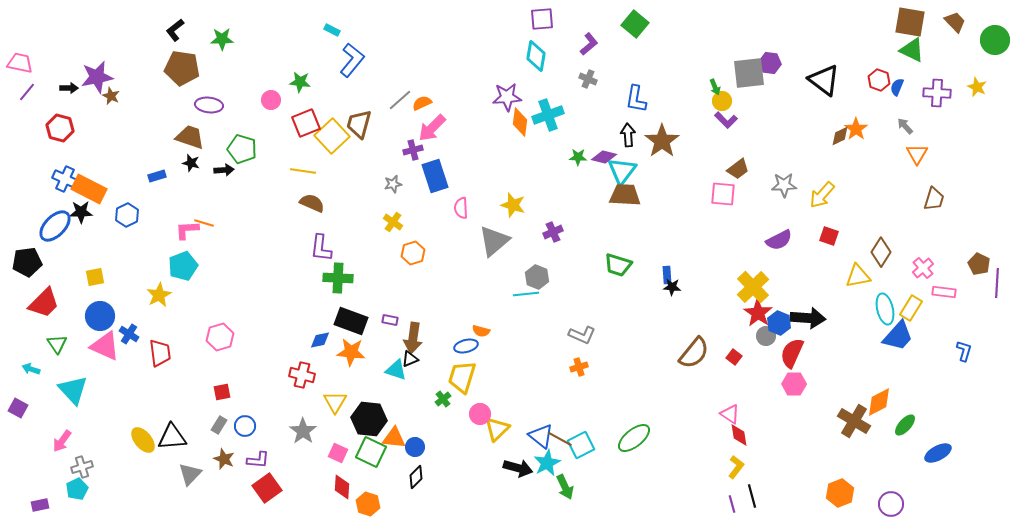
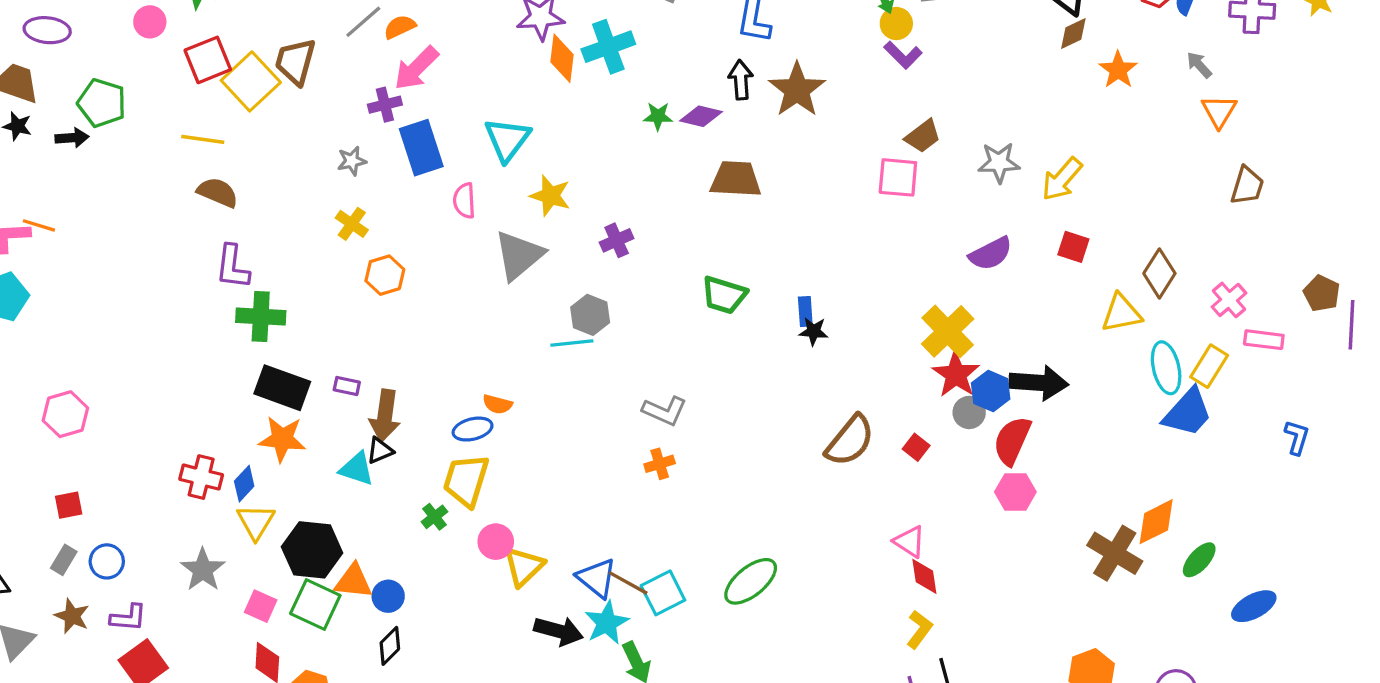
brown diamond: (840, 136) -> (1073, 33), moved
cyan triangle: (622, 171) -> (507, 139), moved
blue diamond: (320, 340) -> (244, 484), moved, turned -35

